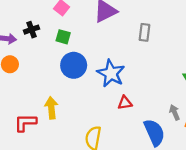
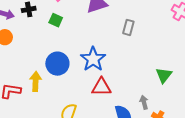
blue circle: (74, 65) -> (57, 64), moved
red triangle: (125, 103) -> (101, 87), size x1.5

